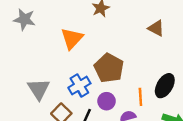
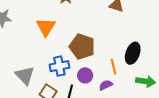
blue cross: (79, 85) -> (59, 66), turned 30

